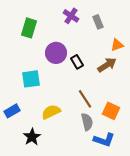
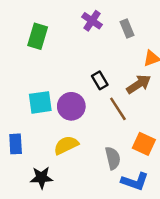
purple circle: (56, 53) -> (71, 106), moved
brown line: (85, 99) -> (118, 109), moved
blue rectangle: (12, 111) -> (16, 144), turned -63
black star: (32, 137) -> (41, 178), turned 30

